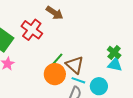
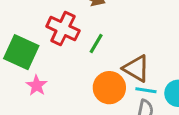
green line: (57, 59) -> (96, 44), moved

